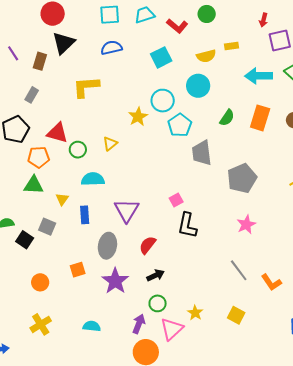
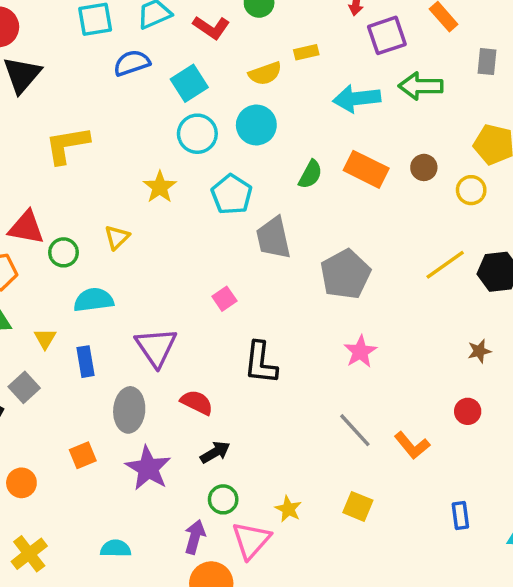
blue semicircle: (111, 48) -> (132, 63), moved
cyan circle: (163, 101) -> (197, 134), moved
orange rectangle: (260, 118) -> (366, 169), turned -75
pink square: (176, 200) -> (224, 299), moved
gray square: (47, 227) -> (24, 387), turned 30
red semicircle: (148, 245) -> (197, 402), turned 84

